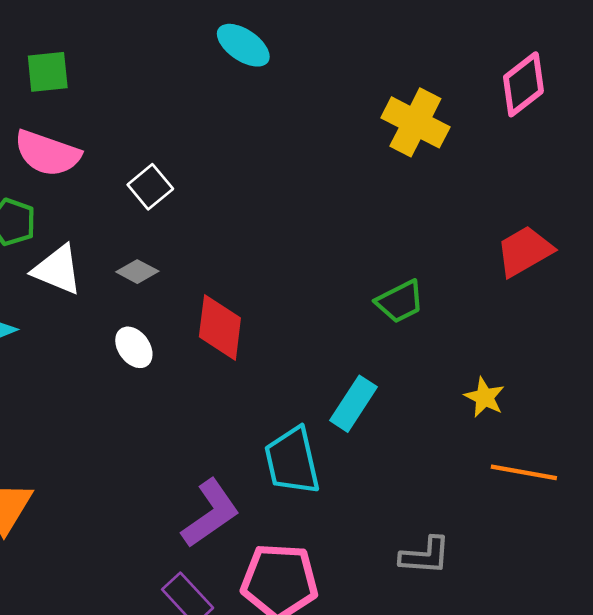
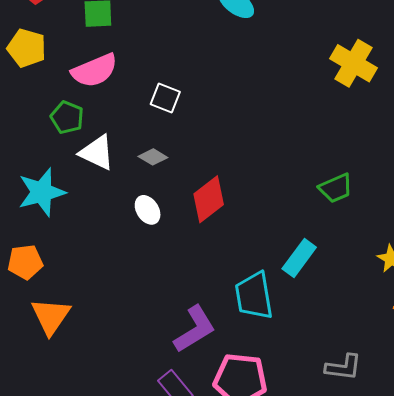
pink semicircle: (47, 153) -> (95, 71), turned -45
white square: (150, 187) -> (165, 98), turned -32
red diamond: (220, 327) -> (209, 199), turned 42

